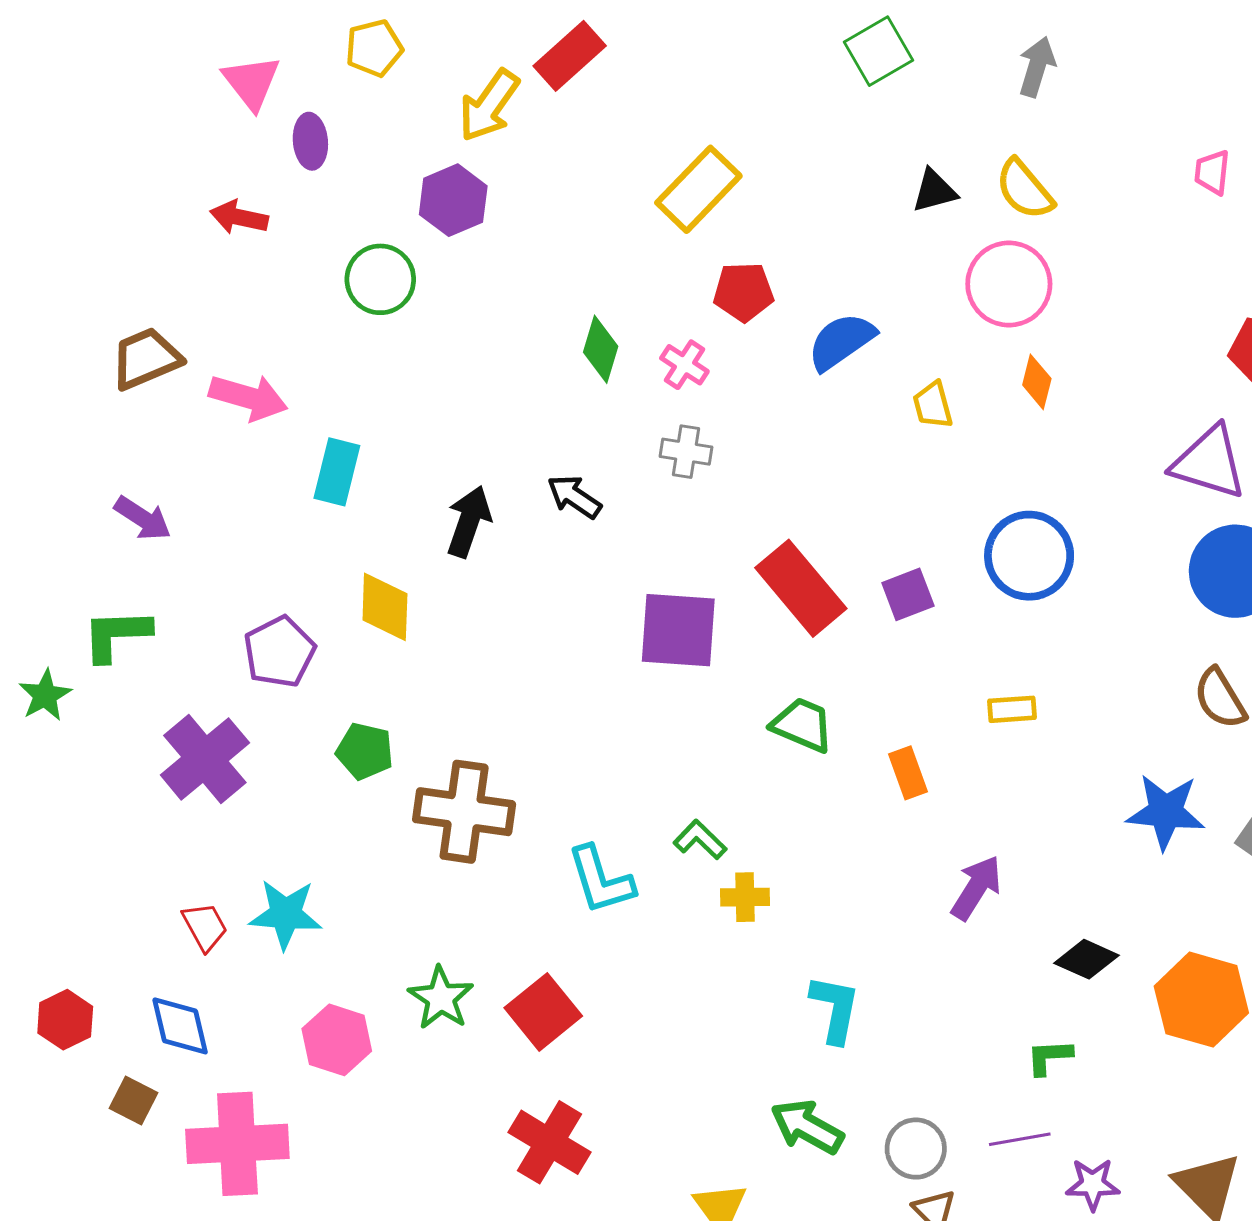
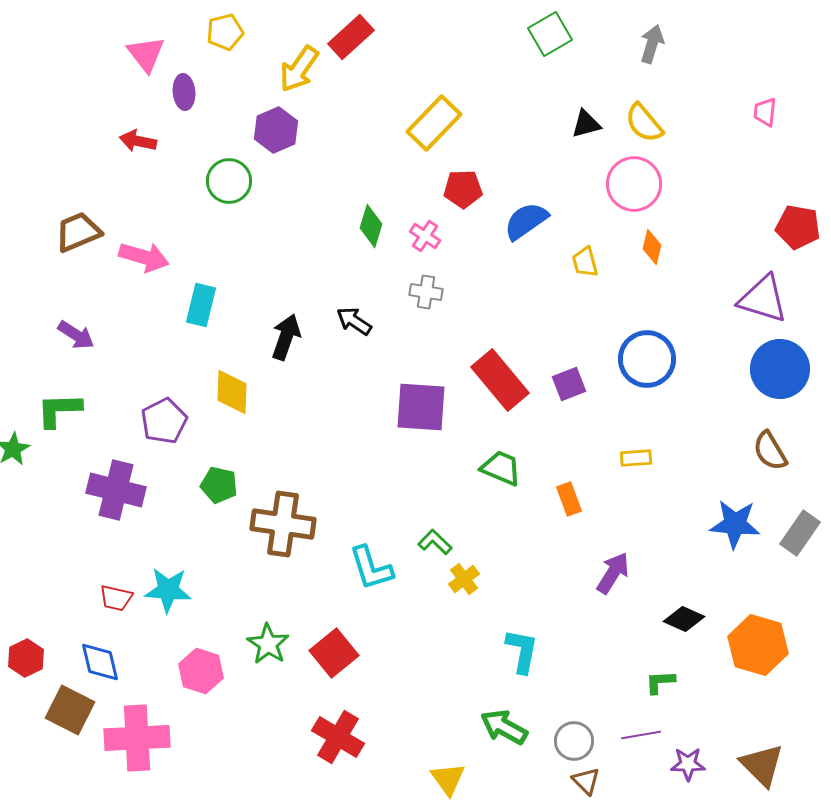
purple cross: (205, 759) -> (116, 490), turned -36
yellow cross: (745, 897) -> (464, 579), turned -36
red trapezoid: (205, 927) -> (116, 598), turned 132
brown square: (133, 1100) -> (70, 710), size x1.6

